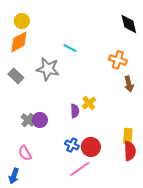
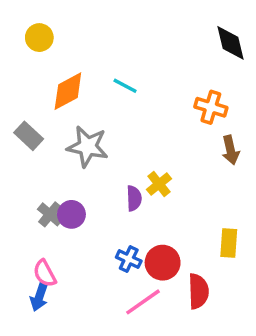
orange diamond: (19, 42) -> (68, 91), moved
gray star: (48, 69) -> (88, 147), moved
red semicircle: (130, 151) -> (198, 291), moved
blue arrow: (14, 176) -> (39, 297), moved

